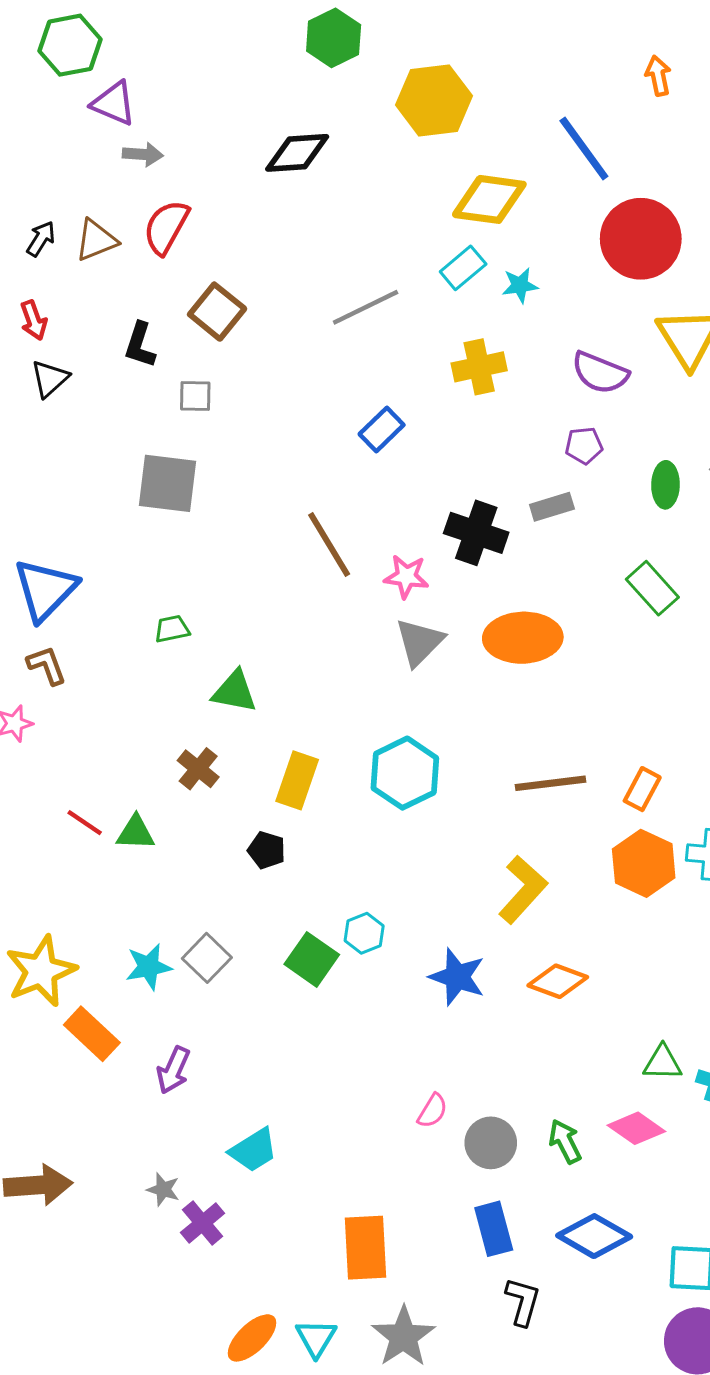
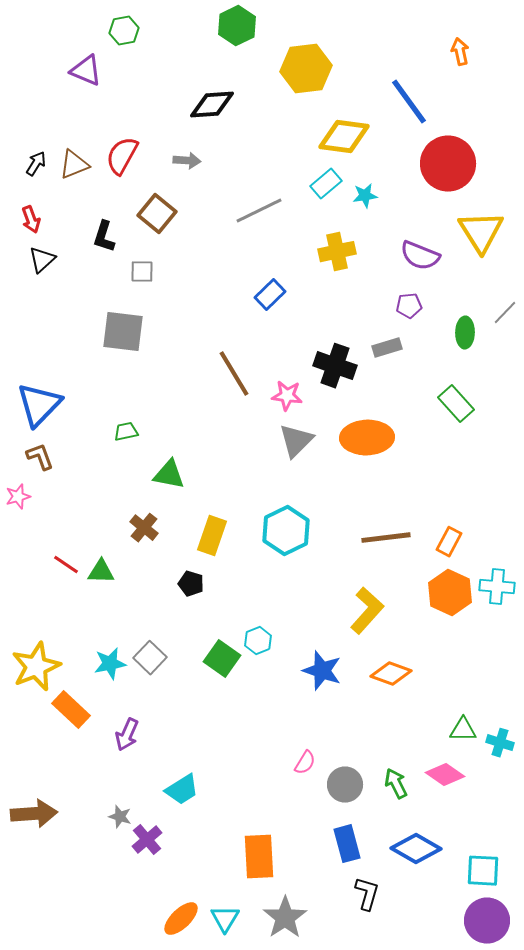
green hexagon: (70, 45) -> (124, 31), moved, size x0.7
gray arrow: (143, 154) -> (187, 161), moved

